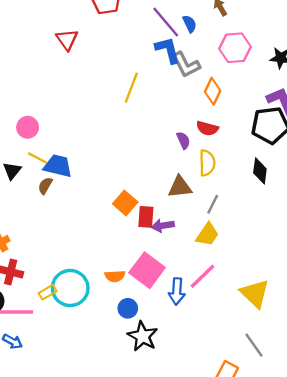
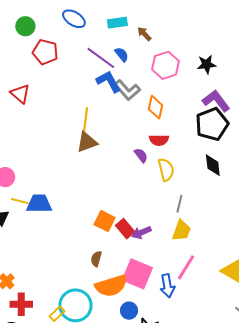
brown semicircle: (45, 186) -> (96, 259), moved
brown triangle: (180, 187) -> (87, 142), moved
red rectangle: (146, 217) -> (125, 229), turned -30
orange semicircle: (115, 276) -> (111, 286), size x1.8

